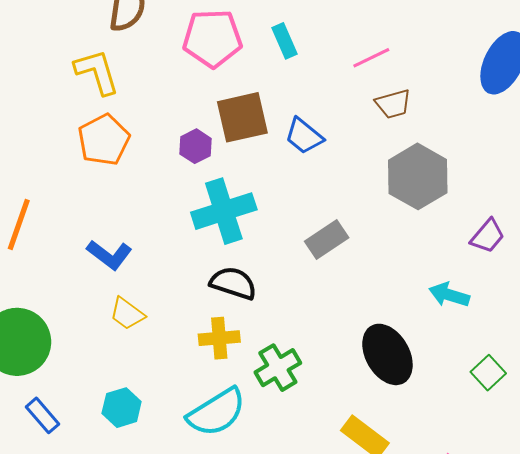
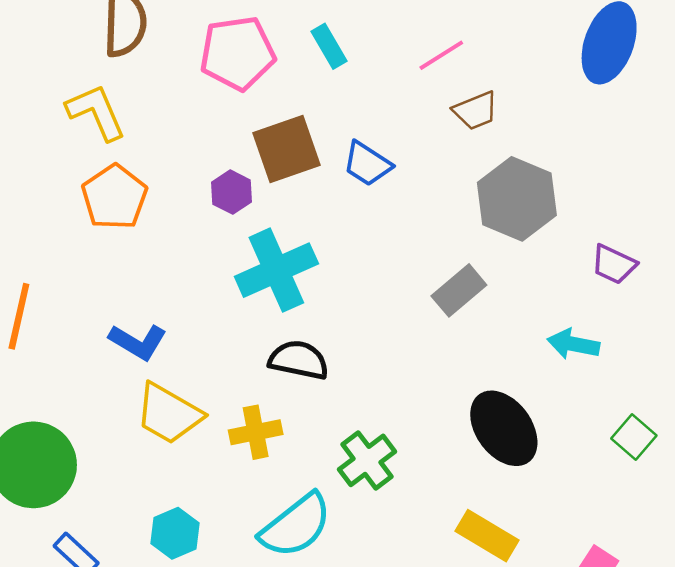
purple trapezoid: (488, 236) -> (614, 264), turned 81
gray rectangle: (327, 239) -> (459, 290), moved
yellow trapezoid: (127, 314) -> (169, 414), size x1.5
yellow cross: (219, 338) -> (256, 432), moved

